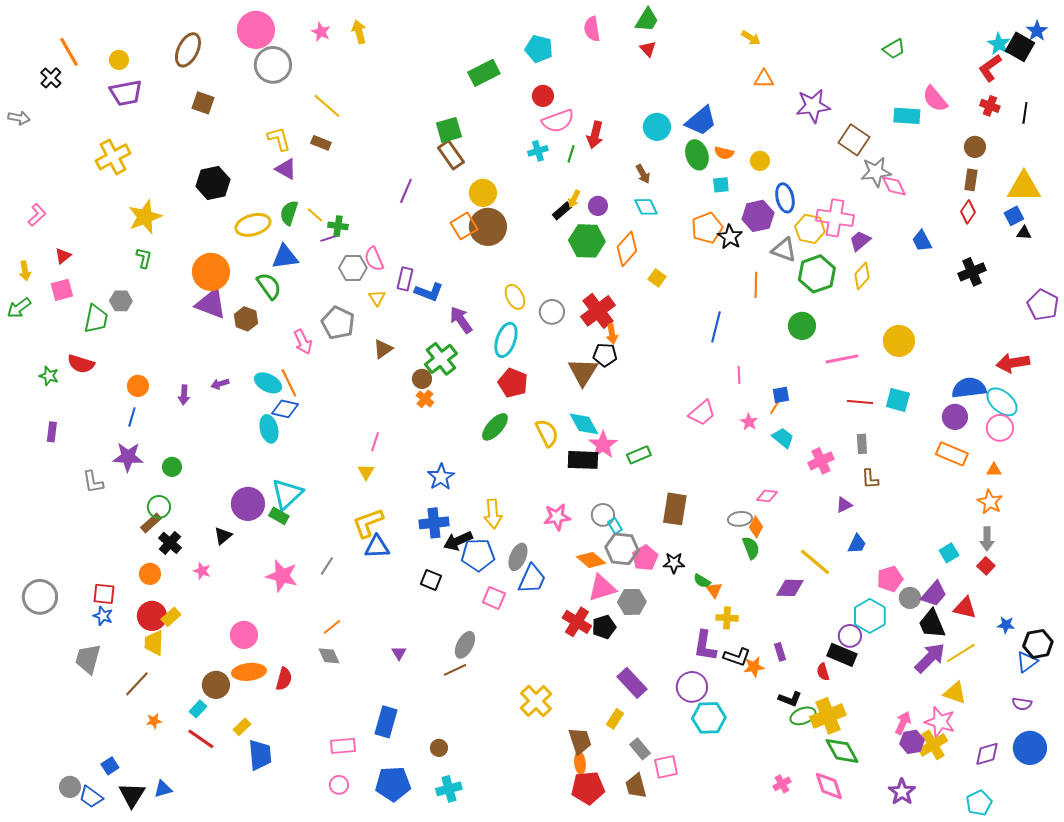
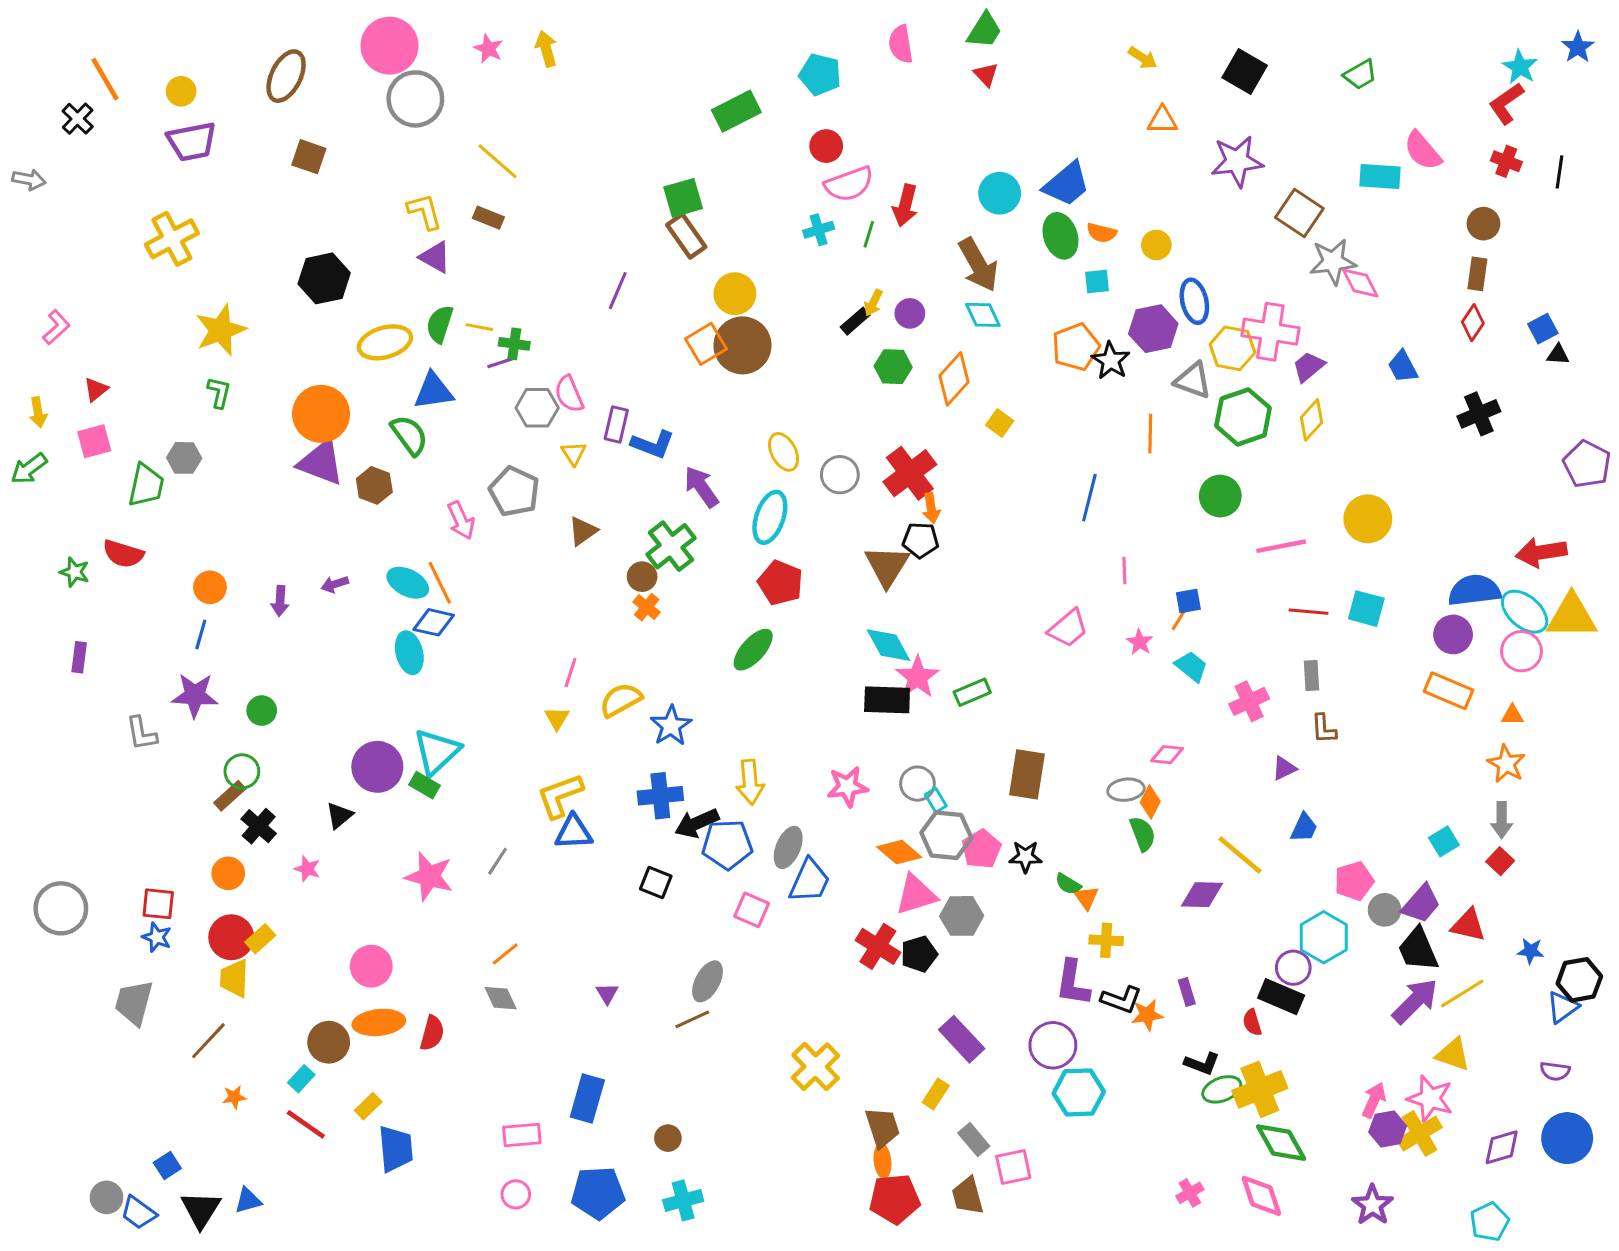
black square: (1020, 47) -> (1245, 72), moved
brown arrow: (643, 174) -> (978, 265), size x1.8
yellow triangle: (1024, 187) -> (1572, 616), moved
yellow line: (315, 215) -> (479, 327), turned -30
green hexagon: (587, 241) -> (893, 367), size x0.7
yellow semicircle: (547, 433) -> (621, 700), moved, turned -92

